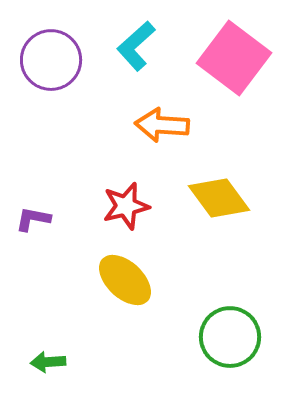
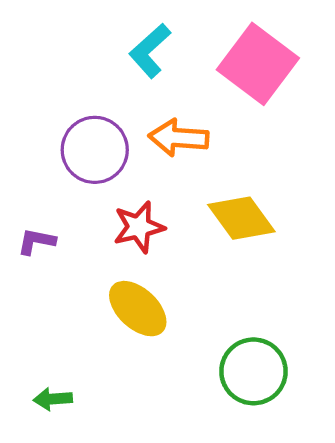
purple circle: (51, 60) -> (95, 150), moved

